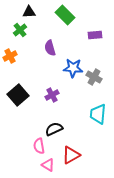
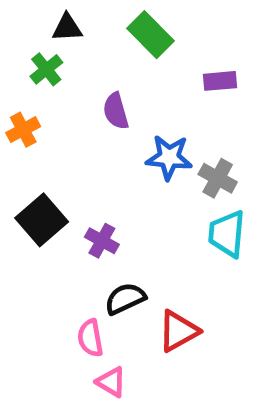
purple cross: (52, 95) -> (102, 241), moved, turned -32
cyan trapezoid: (98, 114) -> (227, 234), moved
red triangle: (71, 155) -> (178, 331), moved

